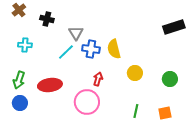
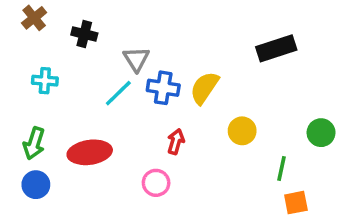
black rectangle: (174, 27) -> (276, 48), moved
yellow semicircle: (114, 49) -> (204, 88), turned 48
green circle: (170, 79) -> (321, 133), moved
pink circle: (87, 102) -> (156, 183), size x0.6
green line: (136, 111) -> (282, 168), moved

